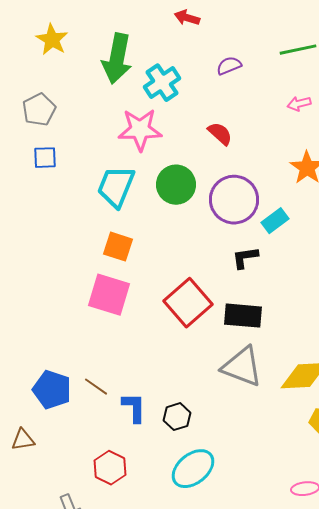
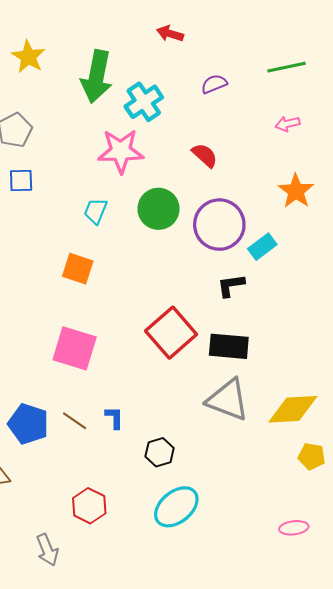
cyan trapezoid: (116, 187) -> (96, 211), size x0.6
orange square: (118, 247) -> (78, 269), moved
pink square: (109, 295) -> (75, 348), moved
blue L-shape: (134, 408) -> (114, 418), moved, size x0.7

